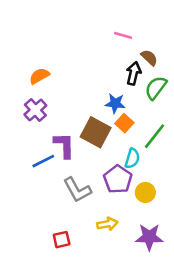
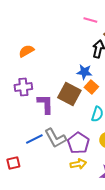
purple cross: (35, 110) -> (23, 87), moved, turned 36
blue line: (43, 161) -> (34, 139), moved
purple pentagon: (118, 179) -> (78, 143), moved
red square: (62, 240) -> (13, 163), moved

